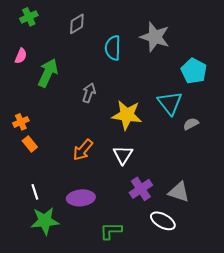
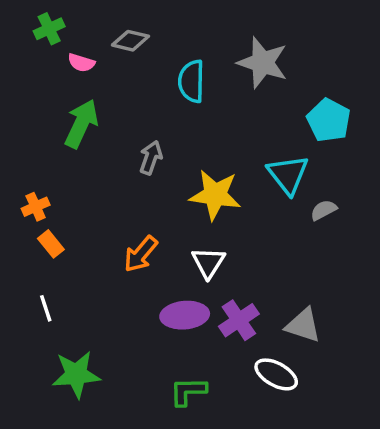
gray diamond: (77, 24) -> (130, 41), turned 45
pink semicircle: (21, 56) -> (81, 63), moved, turned 84
white line: (35, 192) -> (46, 308), moved
purple ellipse: (81, 198) -> (185, 315), moved

